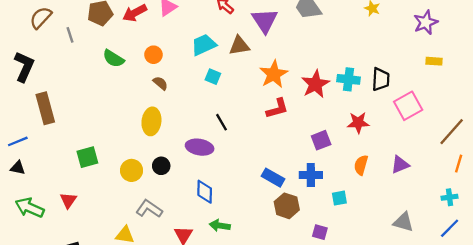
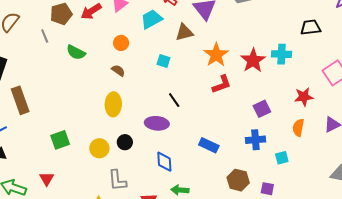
gray line: (70, 35) -> (45, 36), moved
cyan trapezoid: (204, 45) -> (151, 19), moved
orange circle: (153, 55) -> (121, 43), moved
black trapezoid: (381, 79) -> (311, 27), moved, turned -95
red star: (358, 123) -> (304, 97), moved
blue rectangle: (273, 178) -> (209, 145), moved
brown hexagon: (287, 206) -> (238, 180), moved
gray L-shape: (149, 209) -> (117, 180), turned -125

